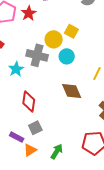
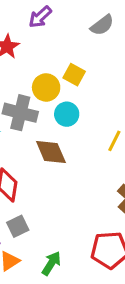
brown diamond: (72, 91) -> (51, 152), moved

